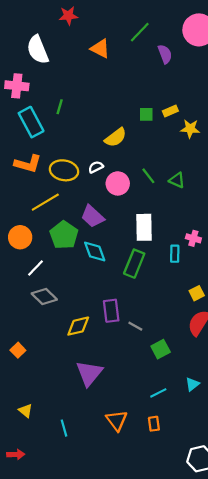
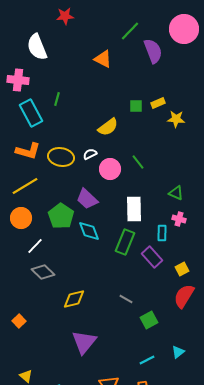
orange triangle: (100, 49) -> (103, 59), moved
purple semicircle: (165, 54) -> (153, 51), size x1.4
green triangle: (177, 180) -> (176, 193), moved
yellow line: (45, 202) -> (25, 186), moved
purple rectangle: (111, 311) -> (152, 257), moved, turned -35

